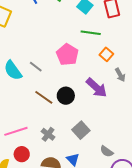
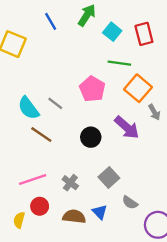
orange square: (106, 54) -> (138, 88), size x1.6
brown line: (44, 97) -> (41, 135), moved
gray semicircle: (107, 151) -> (130, 202), moved

